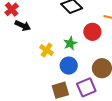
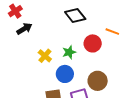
black arrow: (23, 26) -> (24, 29), turned -63

